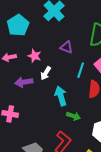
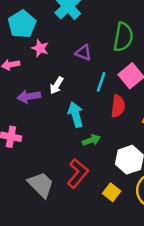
pink star: (34, 56) -> (40, 48), moved
green arrow: (73, 116) -> (91, 140), turned -40

